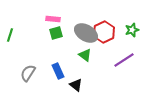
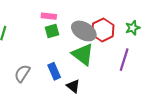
green triangle: (85, 55) -> (83, 54), size x1.6
purple line: (124, 60) -> (124, 60), turned -40

